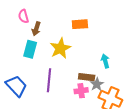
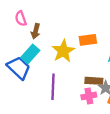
orange rectangle: (80, 24) -> (88, 40), moved
cyan rectangle: (30, 49) -> (30, 54), turned 30
blue trapezoid: (16, 86) -> (19, 68), moved

